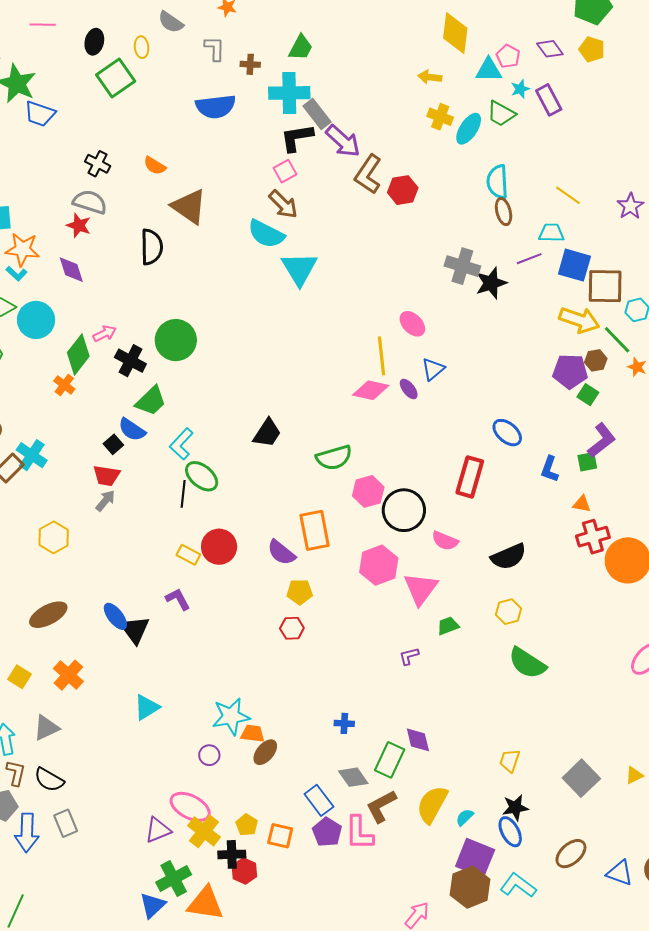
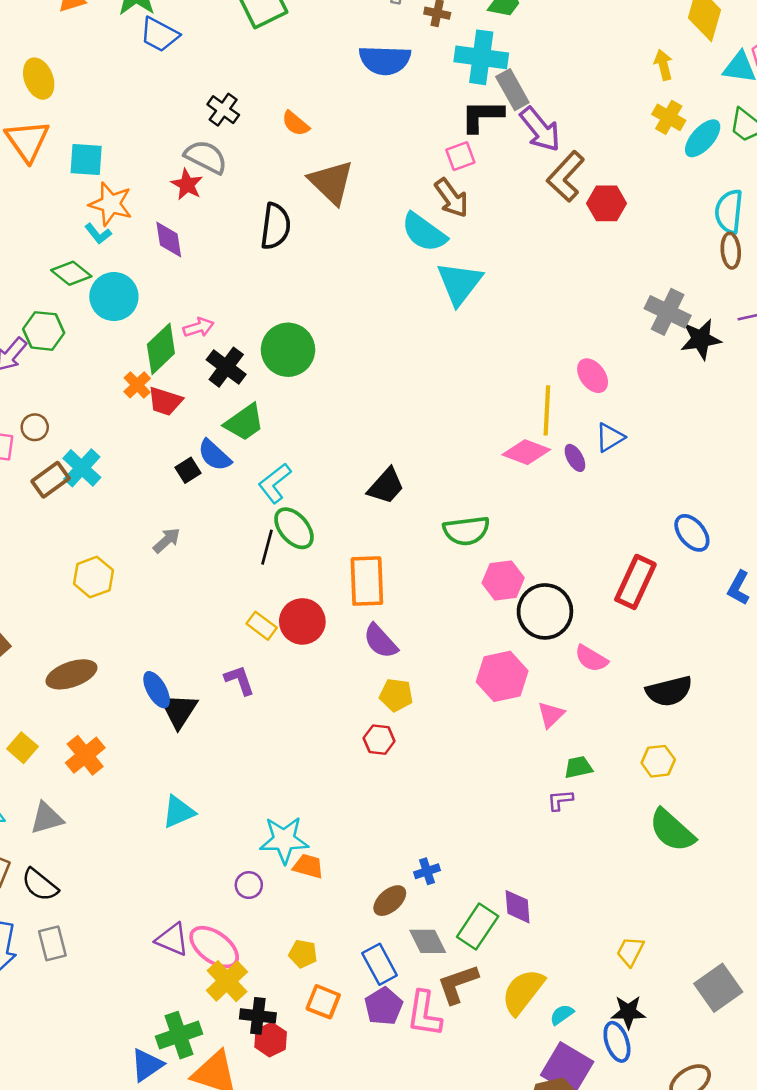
yellow arrow: (430, 77) -> (663, 65), turned 60
red trapezoid: (106, 476) -> (165, 401), moved
orange rectangle: (315, 530) -> (367, 581), moved
pink triangle: (421, 589) -> (551, 715), size x0.6
purple L-shape: (409, 656) -> (560, 800), moved
blue cross: (344, 723) -> (427, 871), turned -30
brown ellipse: (265, 752) -> (390, 901), moved
yellow pentagon: (247, 825) -> (303, 954), moved, turned -30
purple triangle: (158, 830) -> (172, 940), moved, turned 36

